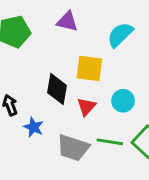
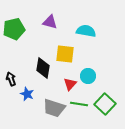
cyan semicircle: (120, 35) -> (86, 31), turned 54
red triangle: (86, 107) -> (70, 84), moved

